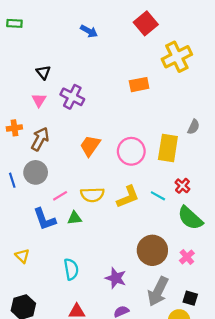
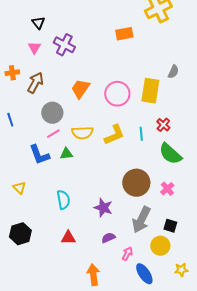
gray circle: (36, 172) -> (52, 113), moved
cyan line: (158, 196) -> (141, 134), turned 56

